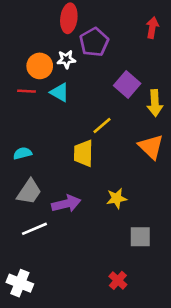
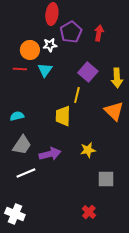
red arrow: (152, 28) -> (99, 33), moved
purple square: (127, 84) -> (88, 72), moved
cyan triangle: (60, 92) -> (45, 70), turned 35
yellow line: (102, 126) -> (77, 95), turned -35

